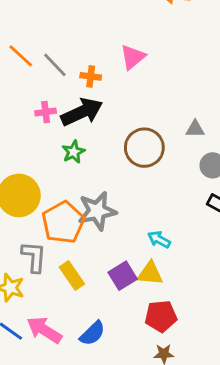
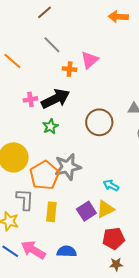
gray line: (55, 65) -> (52, 45), moved
orange cross: (91, 76) -> (70, 69), moved
yellow triangle: (150, 274) -> (105, 209), turned -30
yellow rectangle: (72, 275) -> (51, 212), turned 42
blue semicircle: (92, 333) -> (67, 251), turned -132

